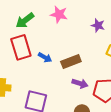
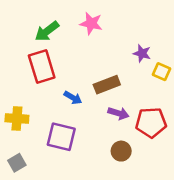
purple star: (98, 25) -> (142, 53), moved
blue arrow: (45, 57) -> (73, 98), moved

